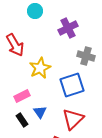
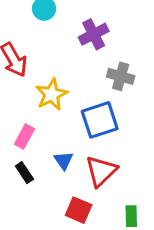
pink rectangle: (22, 96) -> (24, 136), turned -35
blue triangle: (40, 112) -> (64, 160), moved

